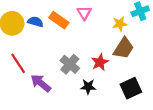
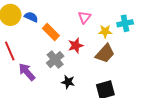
pink triangle: (84, 13) -> (84, 17), moved
orange rectangle: (59, 20) -> (51, 32), moved
red star: (100, 62) -> (76, 46), moved

